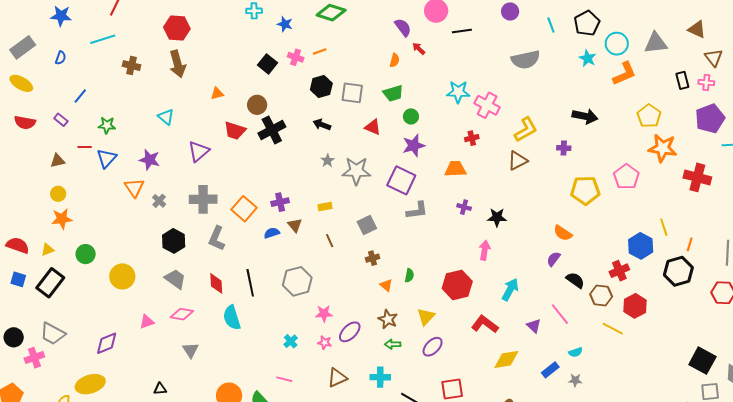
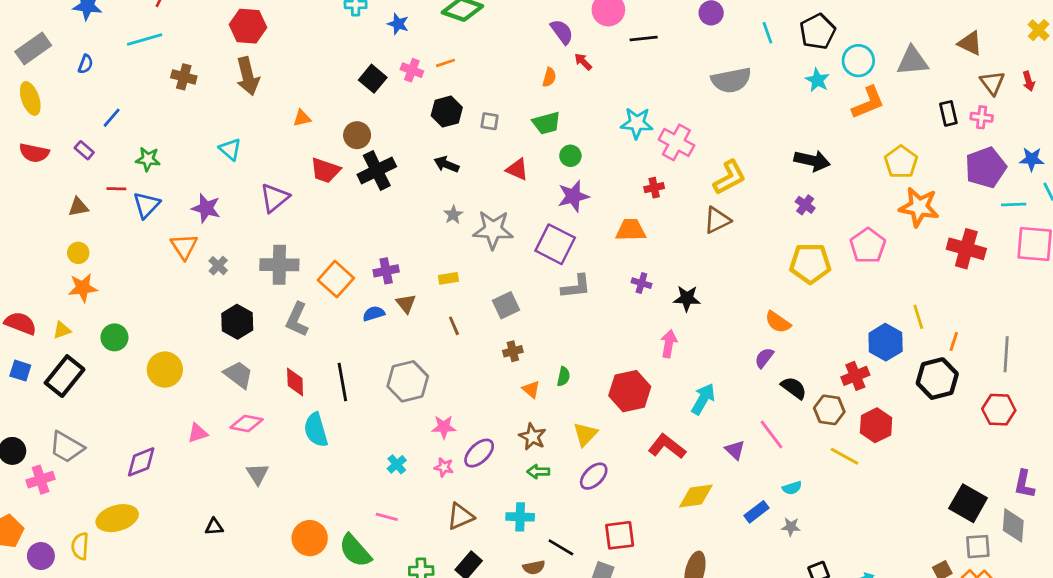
yellow ellipse: (21, 83) -> (30, 98), turned 40
gray square: (352, 93) -> (490, 121), size x0.6
purple cross: (564, 148) -> (805, 205), moved, turned 32

